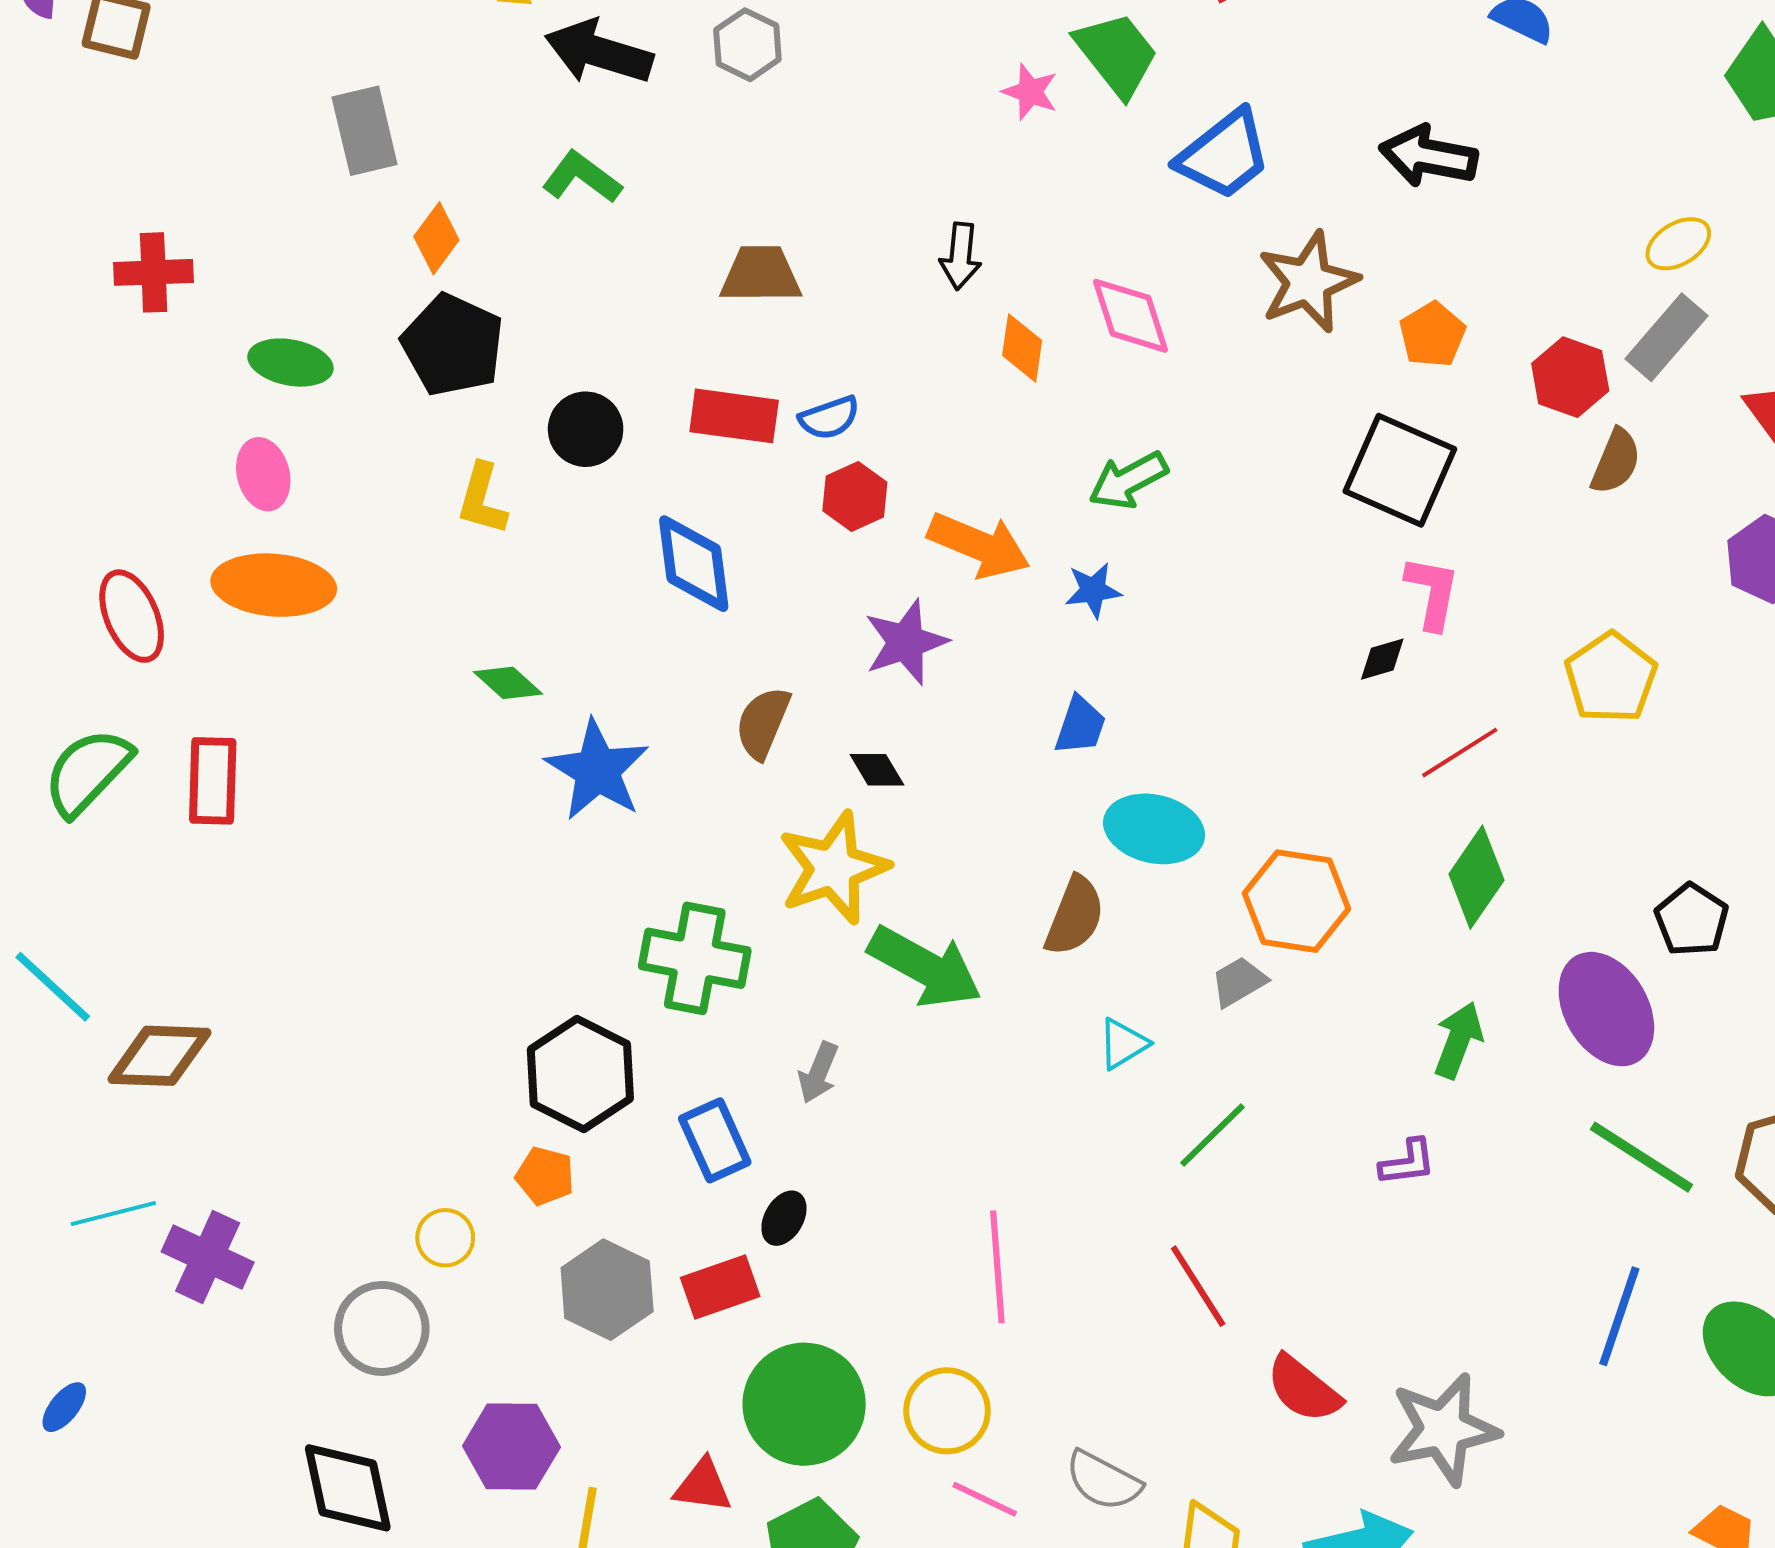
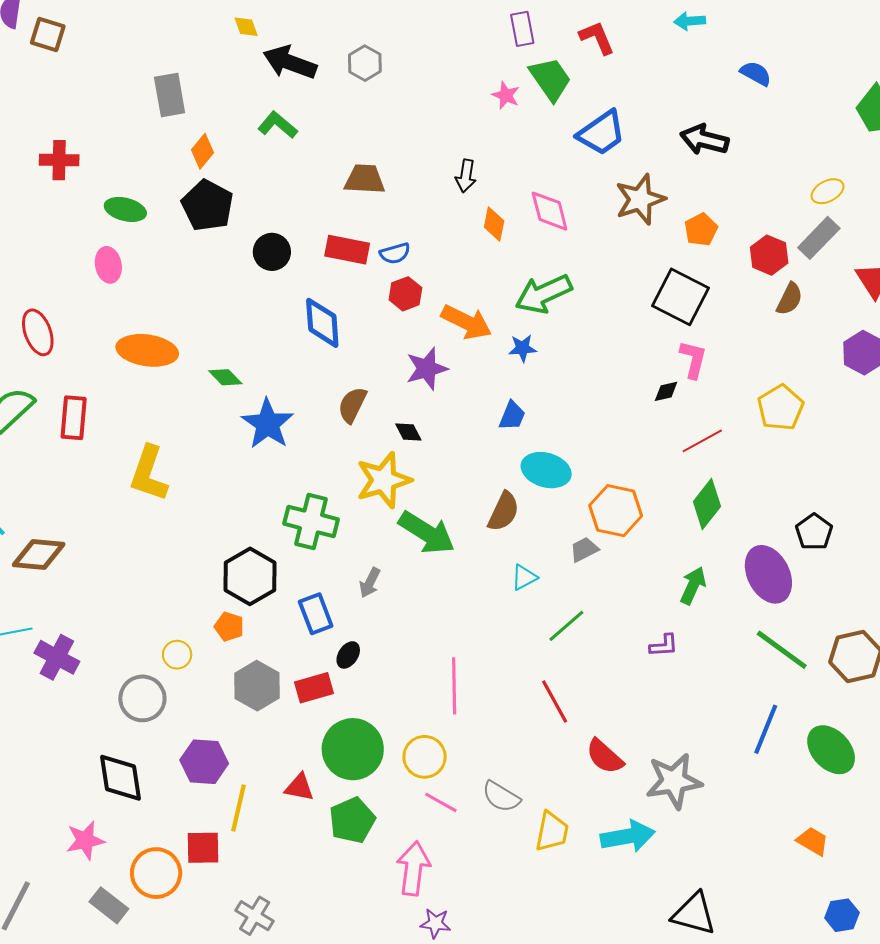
green arrow: (1128, 480) -> (544, 294), size x1.4
yellow L-shape: (482, 499) -> (149, 474), moved, size x1.5
orange ellipse: (274, 585) -> (147, 350), moved

